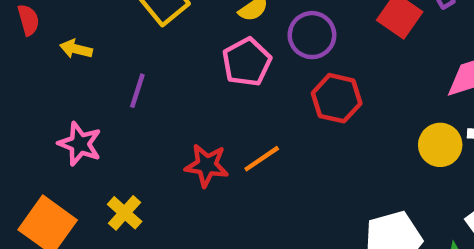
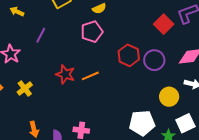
purple circle: (312, 35) -> (154, 60), moved
yellow circle: (440, 145) -> (169, 97), moved

